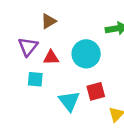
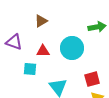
purple triangle: (28, 47) -> (14, 42), moved, turned -48
red square: (96, 91) -> (92, 79), moved

